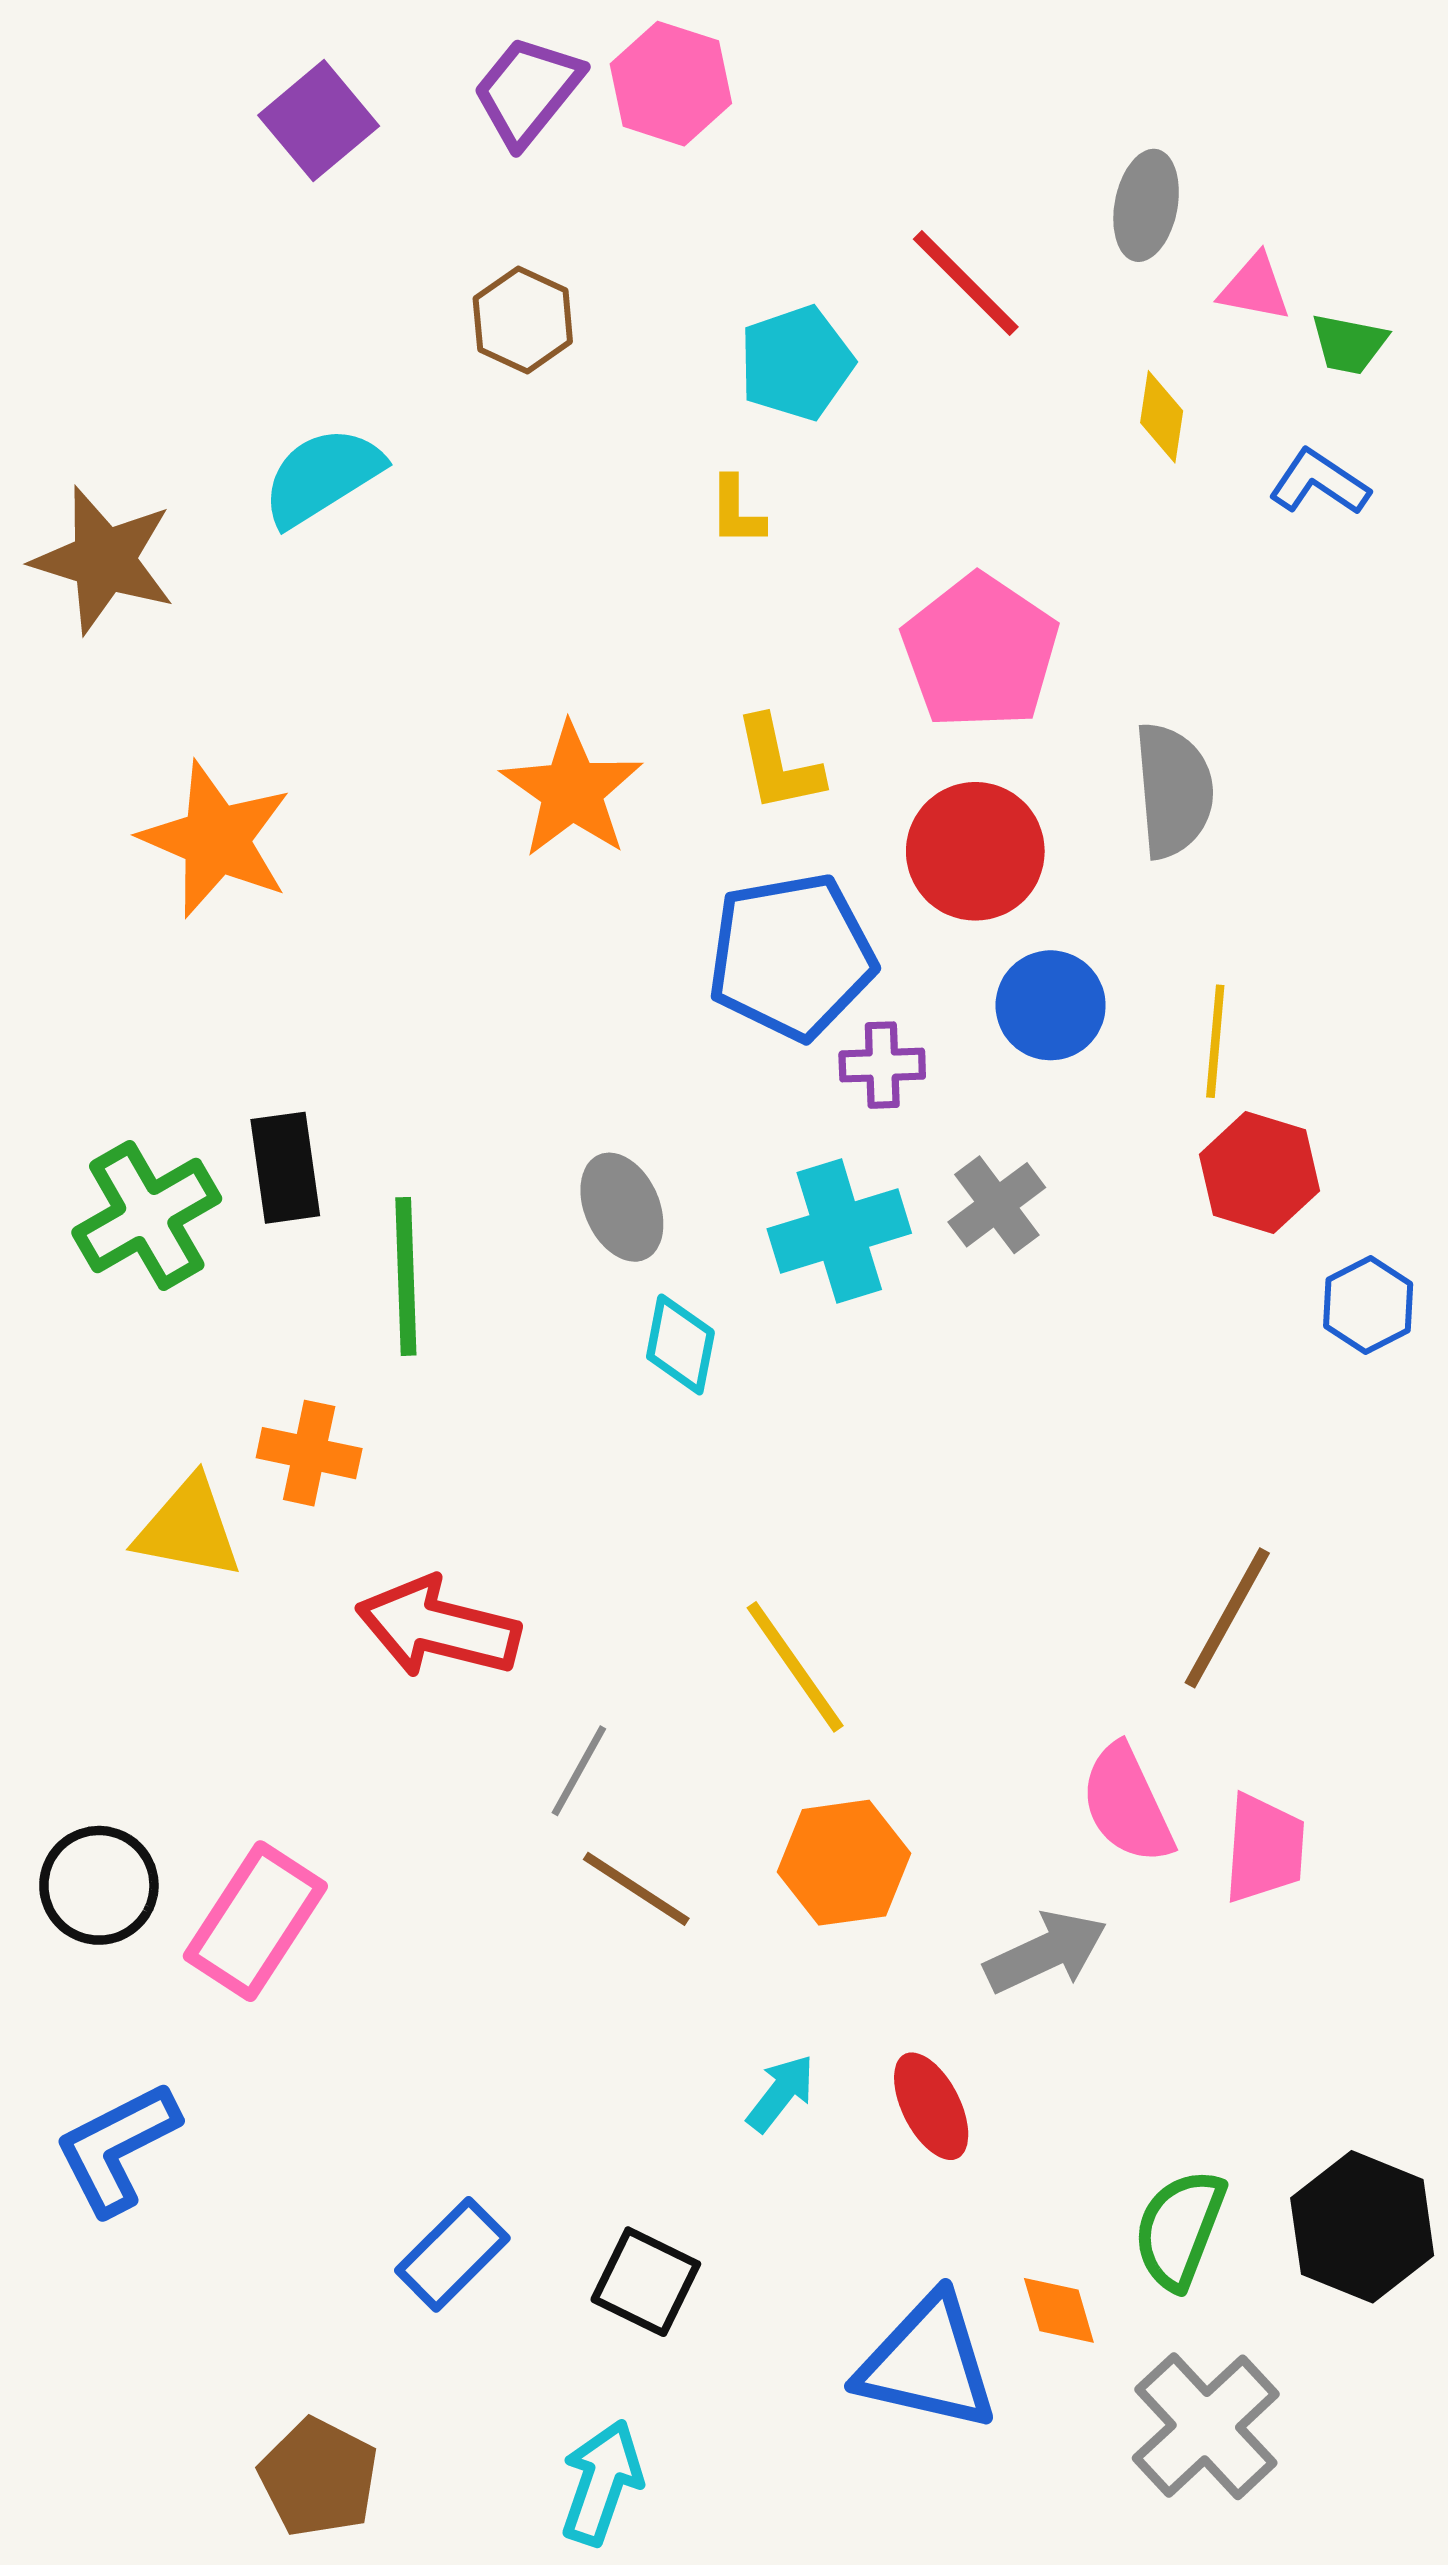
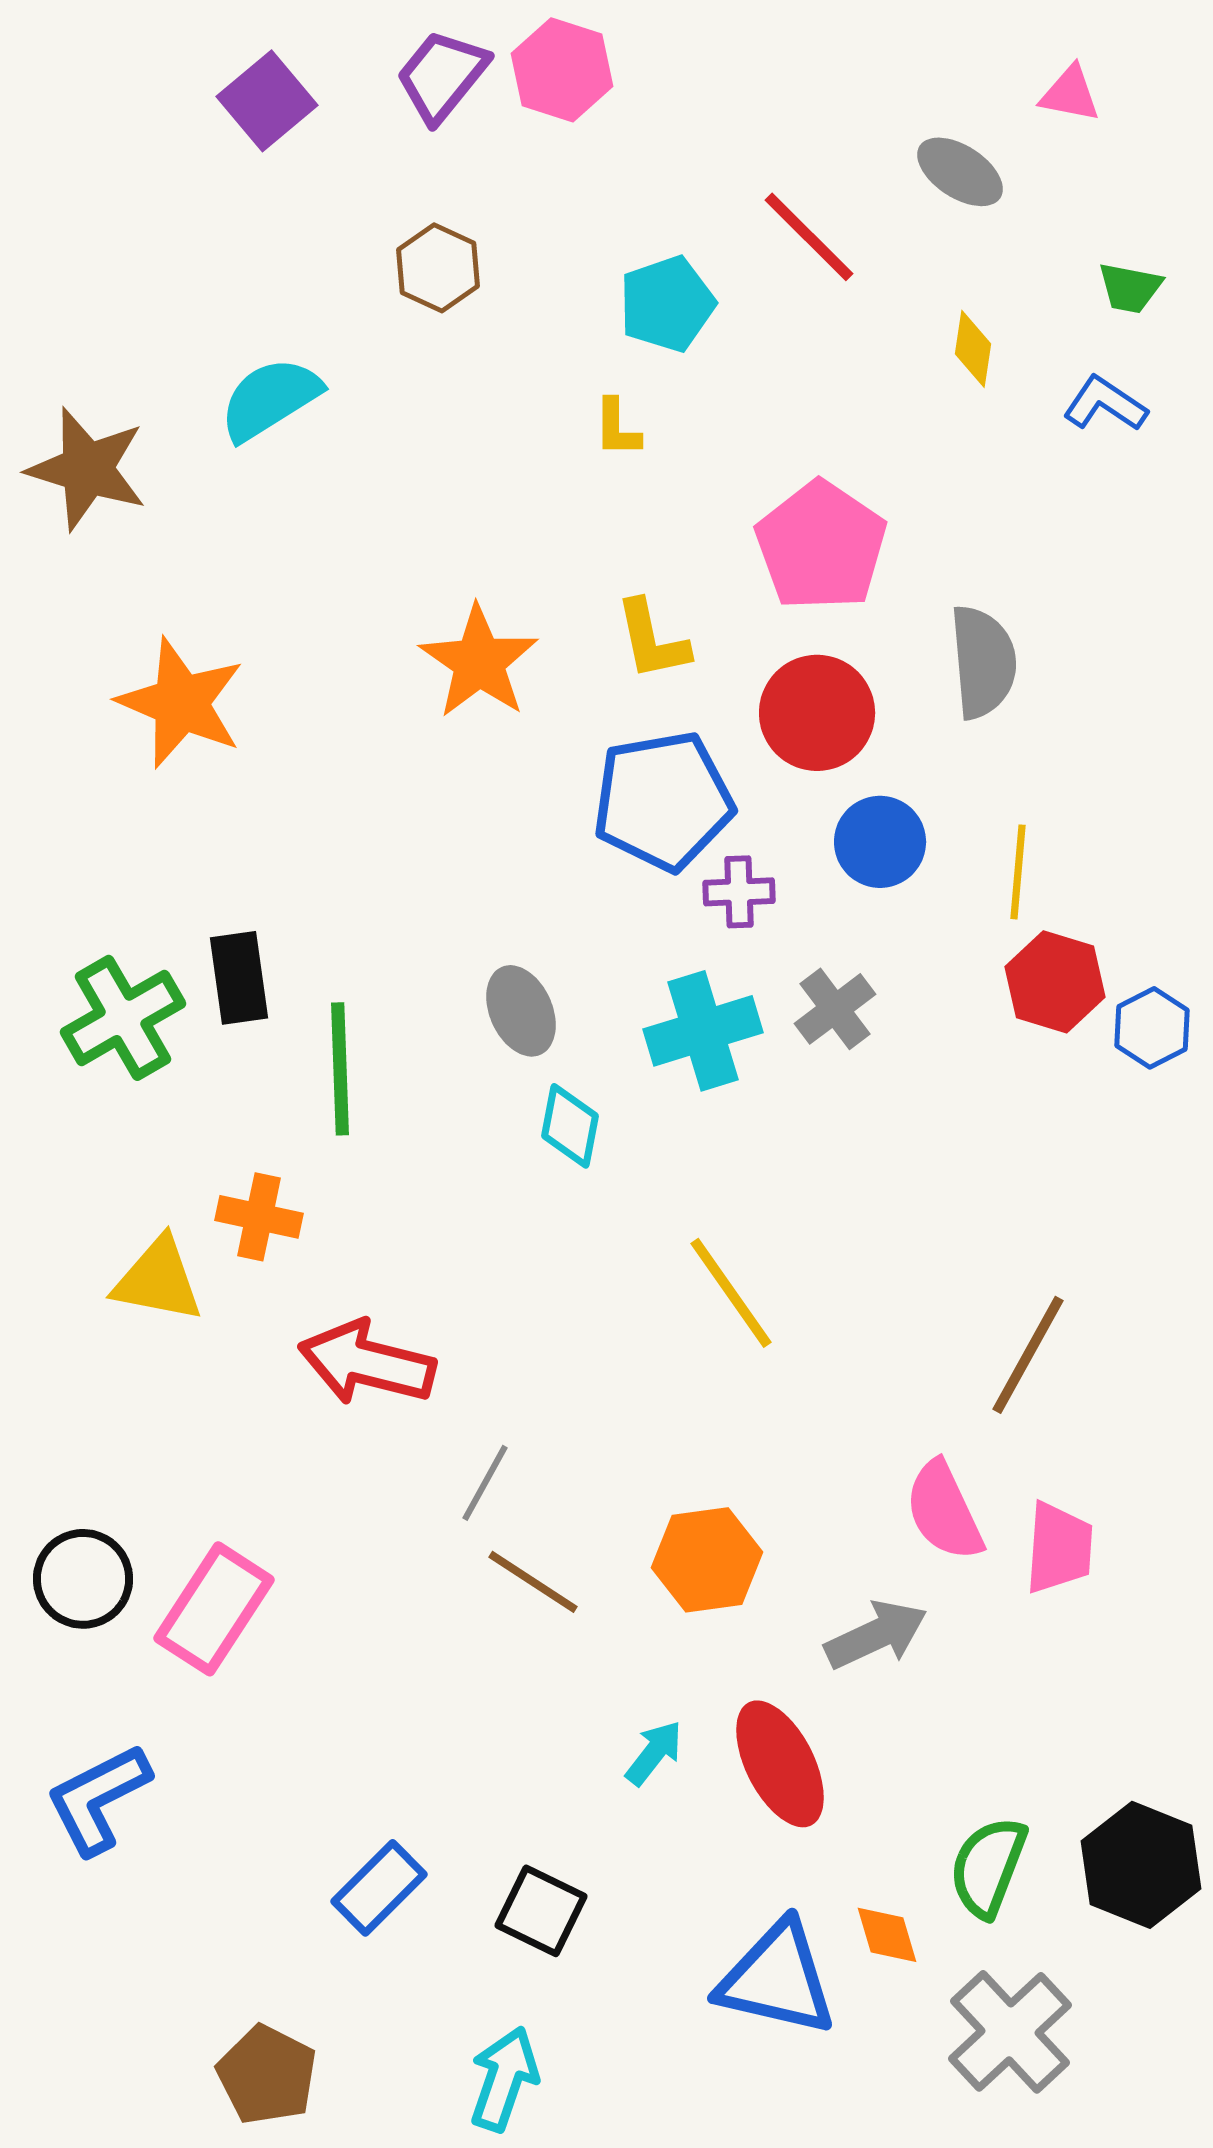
gray ellipse: (1146, 205) -> (960, 172), turned -68
pink triangle: (1255, 288) -> (1070, 94), moved
blue hexagon: (1368, 1305) -> (1152, 1028), moved
yellow line: (795, 1667) -> (731, 1293), moved
red ellipse: (931, 2106) -> (780, 1764), size x1.4

